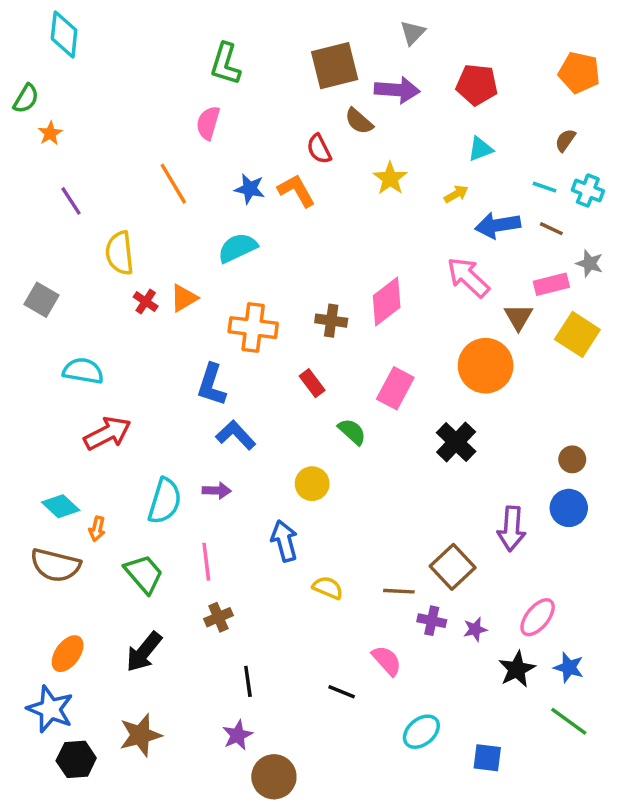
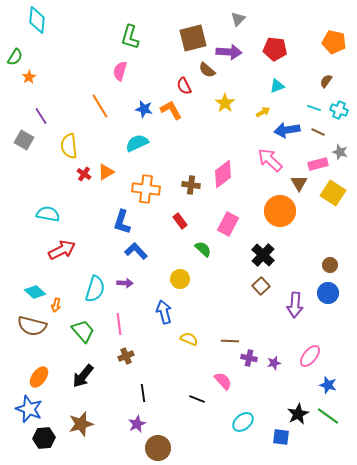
gray square: (42, 300) -> (24, 140), moved
brown square: (453, 567) -> (261, 286), moved, size x0.7
black star: (517, 669) -> (298, 414), moved

